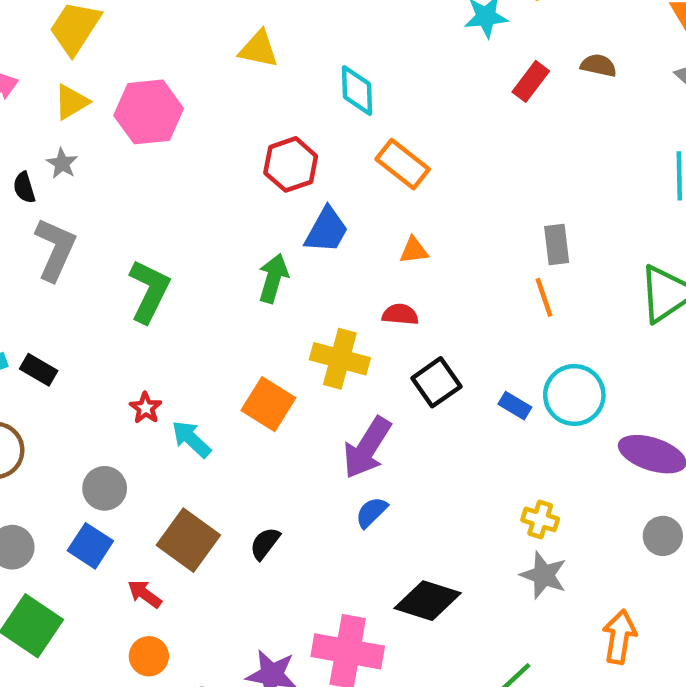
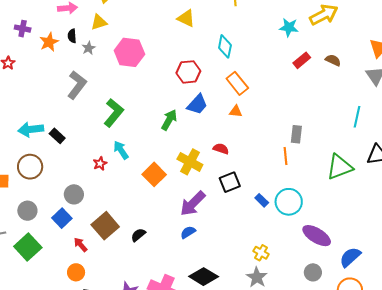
pink hexagon: (149, 112) -> (129, 52), moved
black semicircle: (24, 188) -> (72, 36), moved
orange triangle: (414, 250) -> (236, 111), moved
cyan arrow: (191, 439) -> (121, 150), moved

